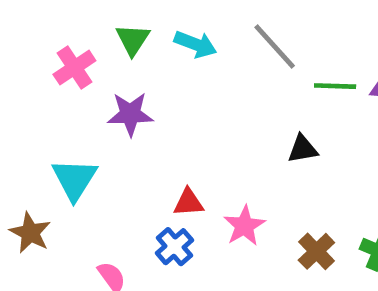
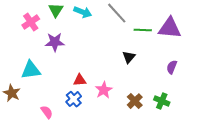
black triangle: (303, 149) -> (129, 57), turned -40
cyan triangle: (74, 179) -> (31, 70), turned 50

